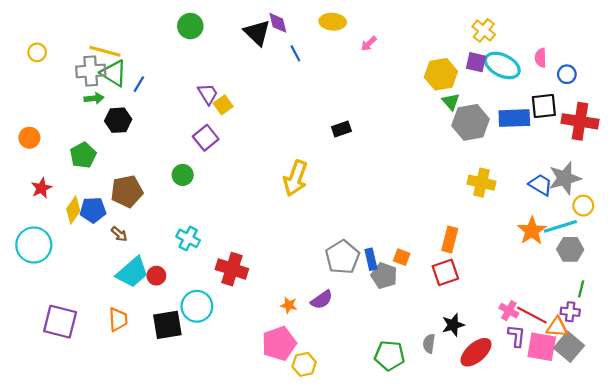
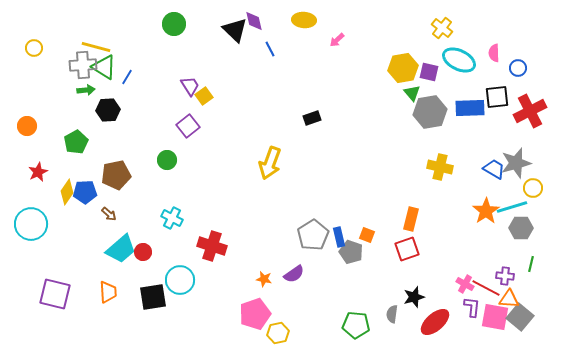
purple square: (476, 62) -> (429, 72), moved
red cross: (580, 121) -> (530, 111), turned -36
purple cross: (570, 312) -> (505, 276), moved

